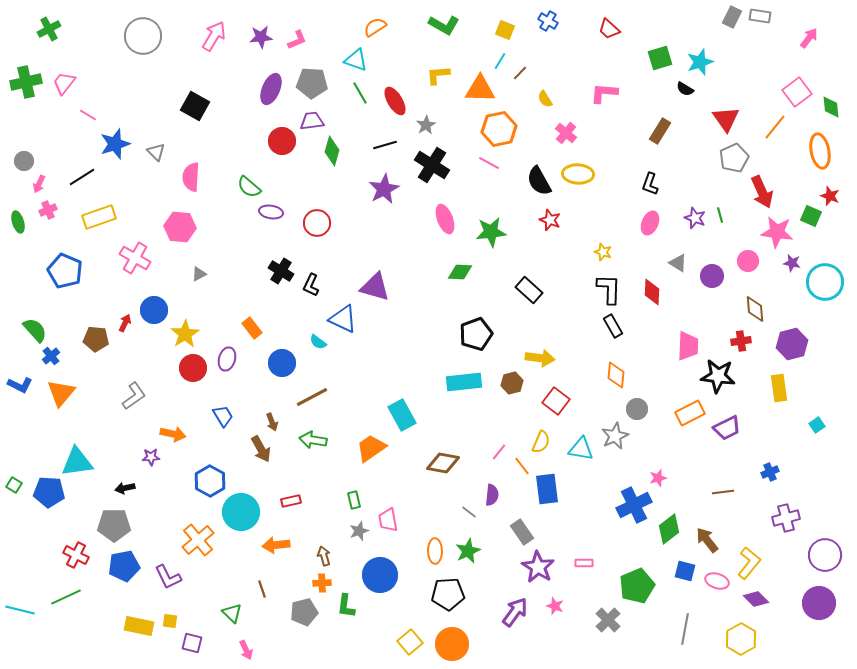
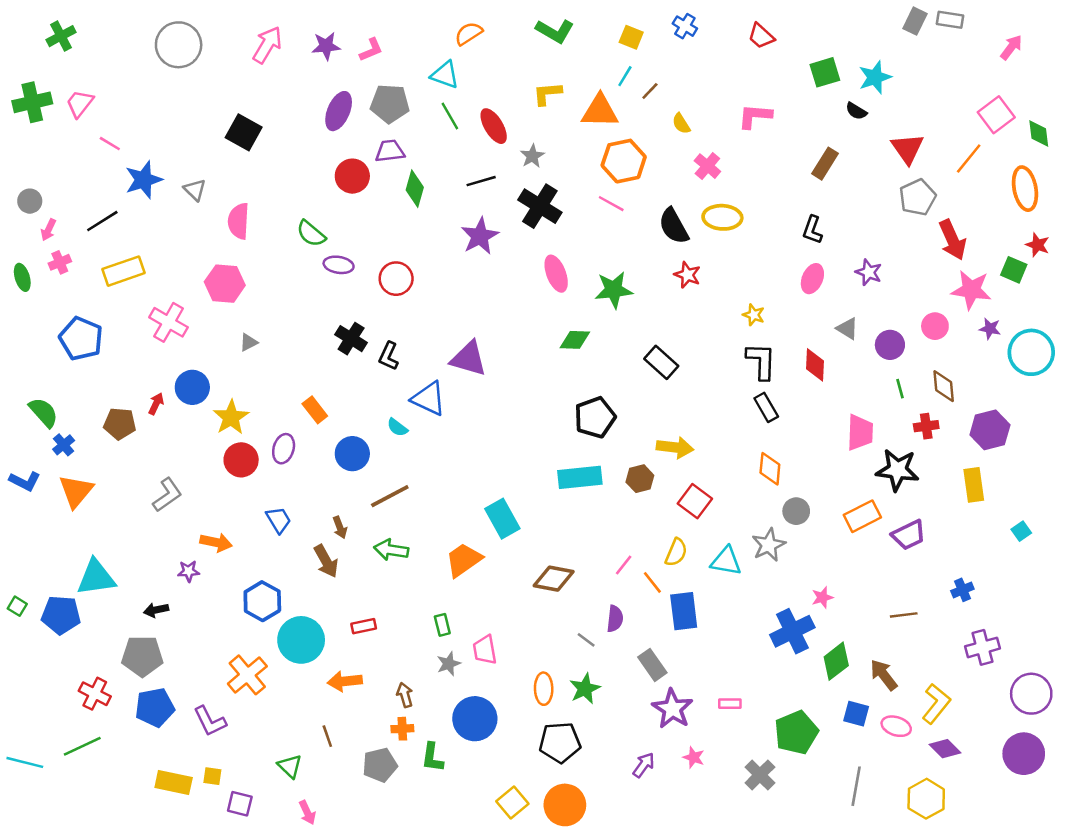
green line: (720, 215) -> (900, 389), moved
purple arrow: (515, 612) -> (644, 765), size x0.7

